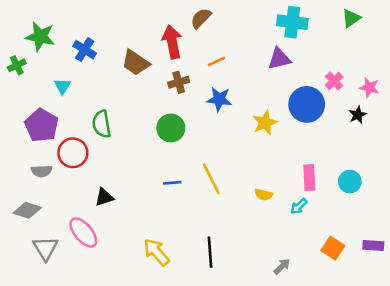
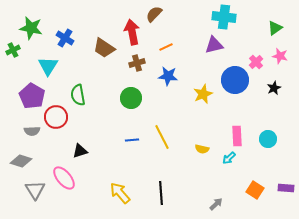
green triangle: (351, 18) -> (275, 28), moved
cyan triangle: (62, 86) -> (48, 66), size x1.5
pink star: (369, 87) -> (280, 56), moved

